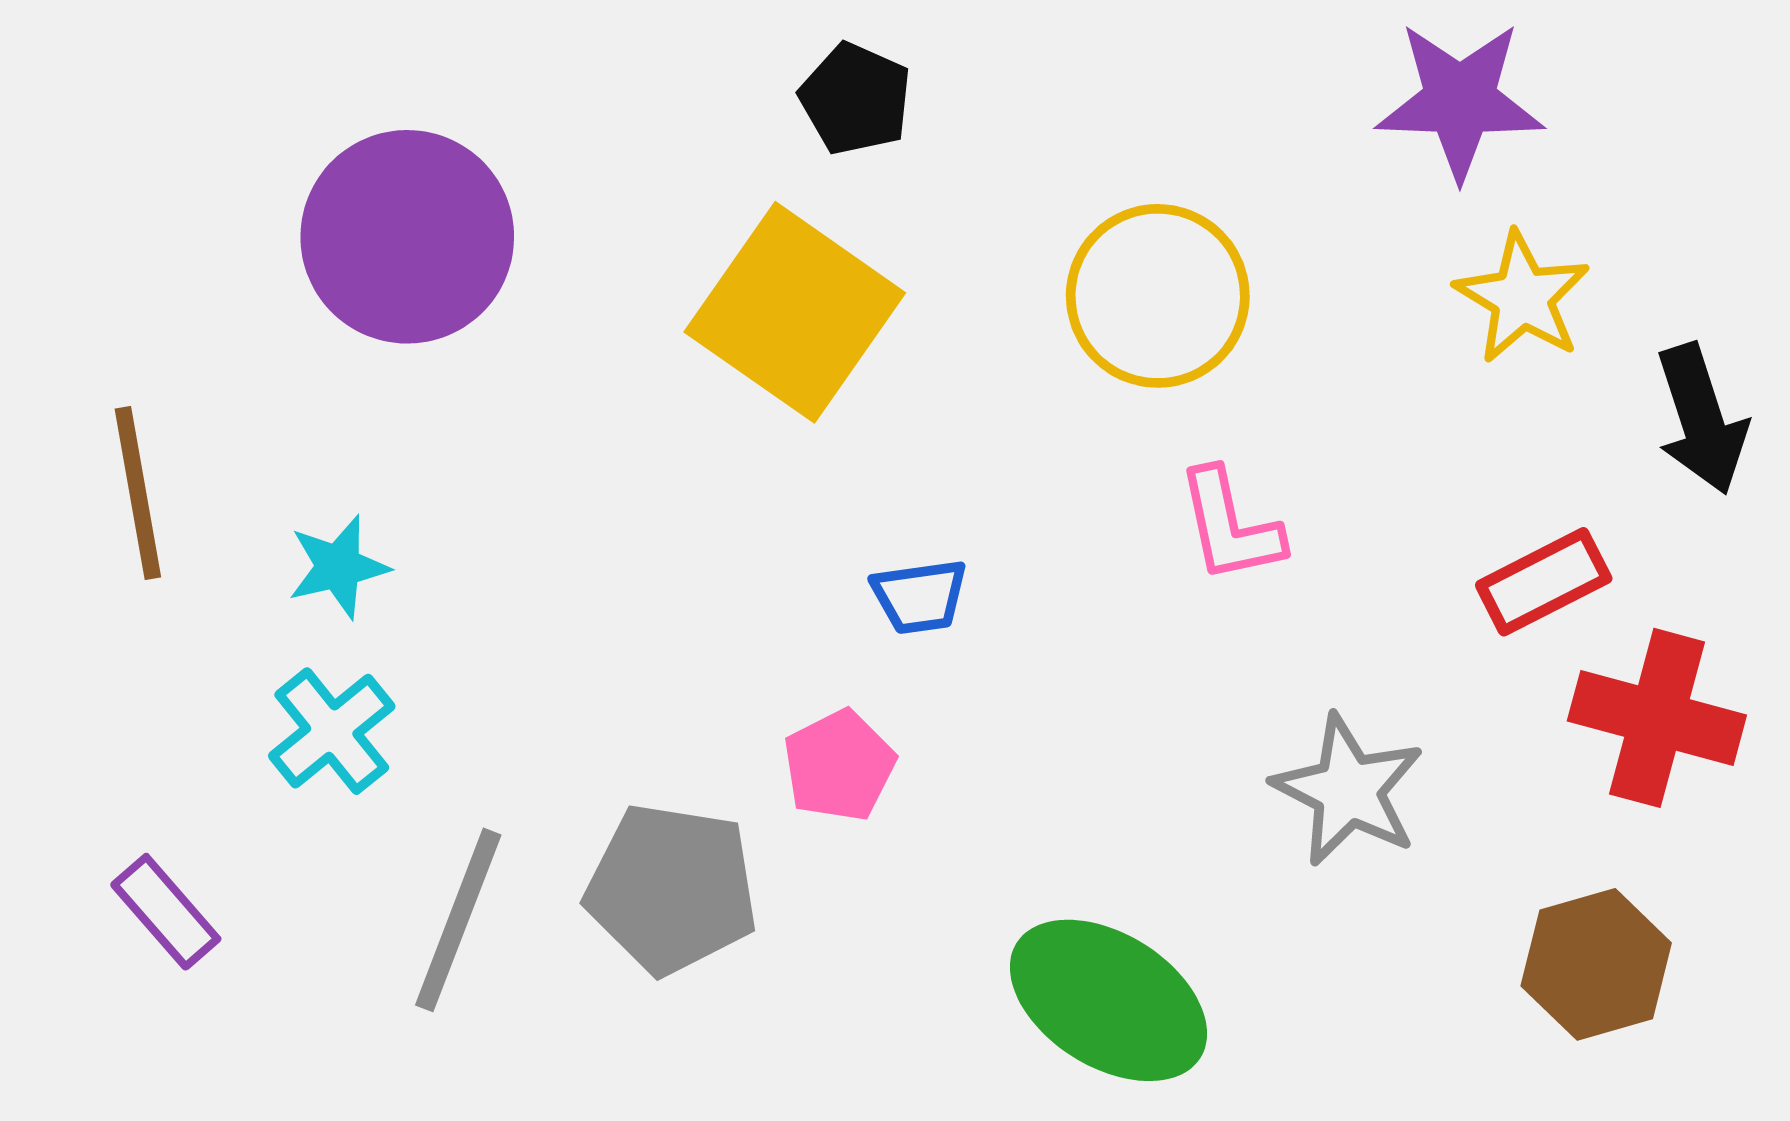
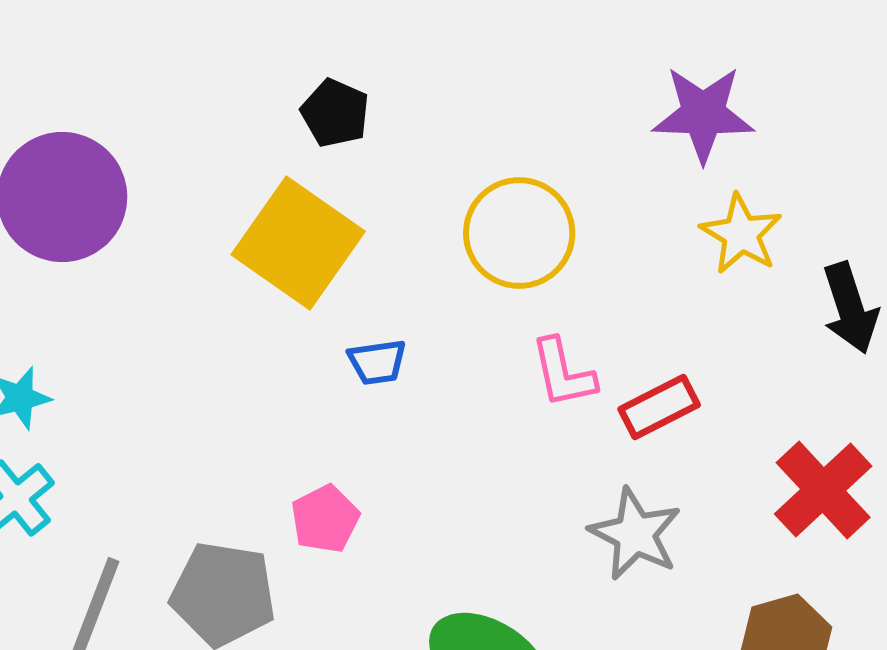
red rectangle: (1544, 582) -> (659, 407), moved
blue trapezoid: (920, 596) -> (377, 362), moved
red cross: (1657, 718) -> (823, 490), turned 32

